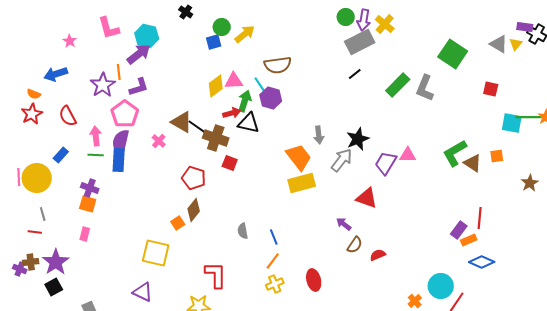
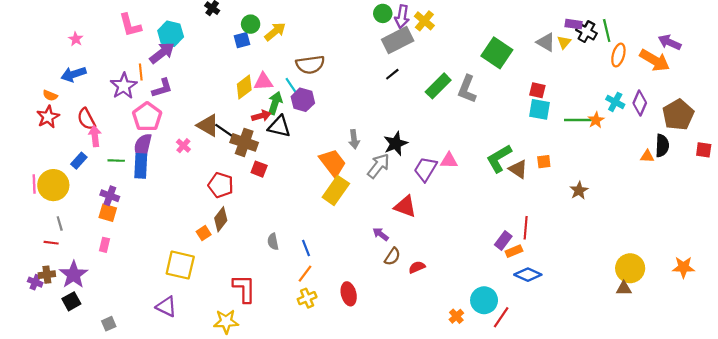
pink star: (70, 41) -> (76, 39), moved
cyan square: (512, 123) -> (539, 109), moved
pink arrow: (96, 136) -> (95, 136), moved
yellow rectangle: (302, 183) -> (336, 190), turned -40

